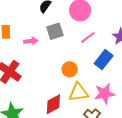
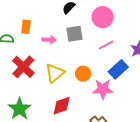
yellow triangle: (78, 92) -> (55, 73), moved, turned -40
pink star: (104, 94) -> (103, 89), moved

